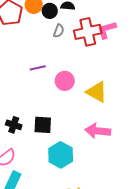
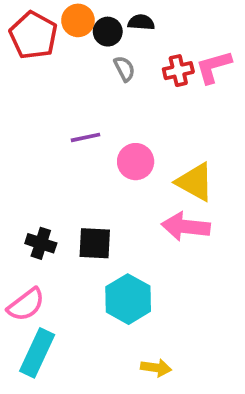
gray semicircle: (59, 31) -> (124, 69), turned -48
red cross: (88, 32) -> (178, 71), size x0.6
pink arrow: (98, 131) -> (186, 227), moved

